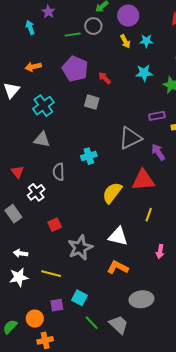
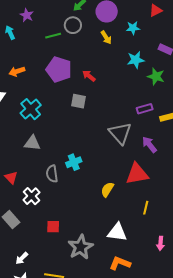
cyan star: (146, 41) -> (133, 28), moved
cyan star: (144, 73) -> (136, 60), moved
gray triangle: (130, 138) -> (120, 133), turned -40
cyan cross: (89, 156) -> (74, 162), moved
yellow semicircle: (112, 193) -> (107, 190), size x0.7
red square: (55, 225) -> (53, 227), turned 32
white arrow: (21, 253) -> (22, 258), turned -48

